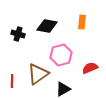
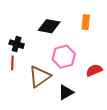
black cross: (18, 34) -> (17, 44), moved
red line: (12, 81) -> (12, 63), moved

